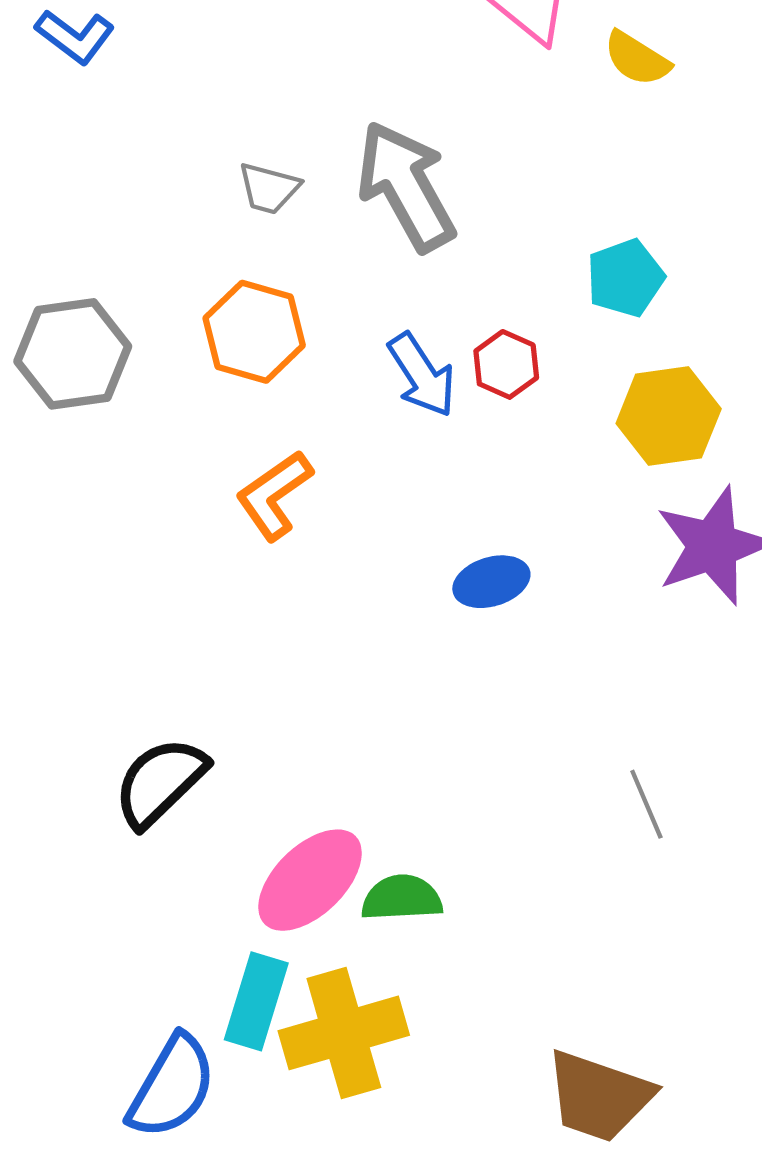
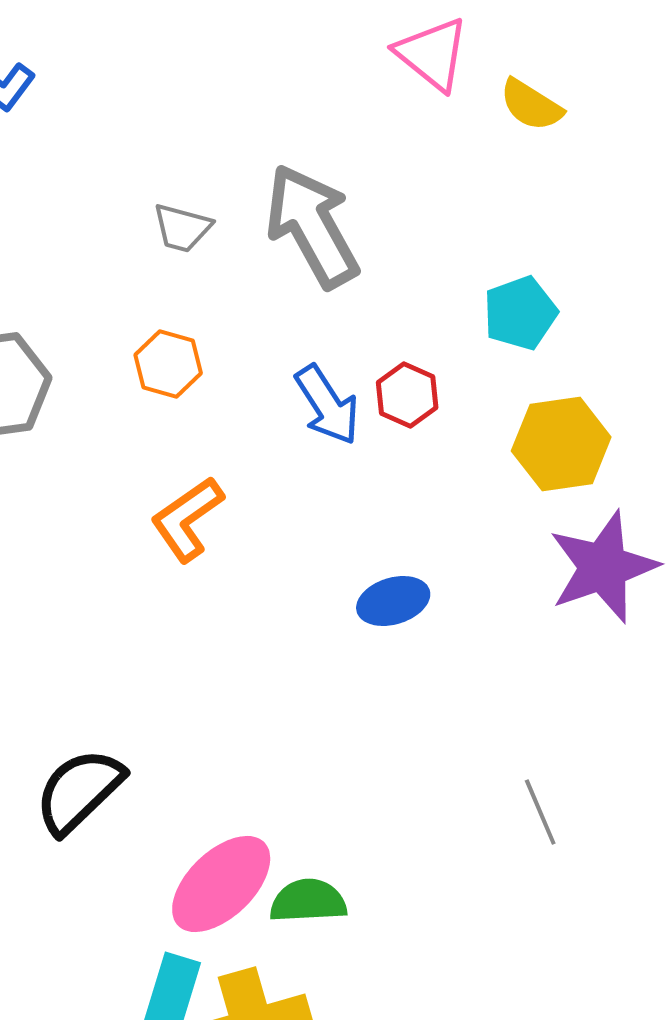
orange hexagon: (254, 332) -> (168, 364), size x0.7

